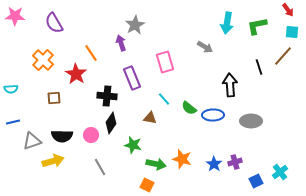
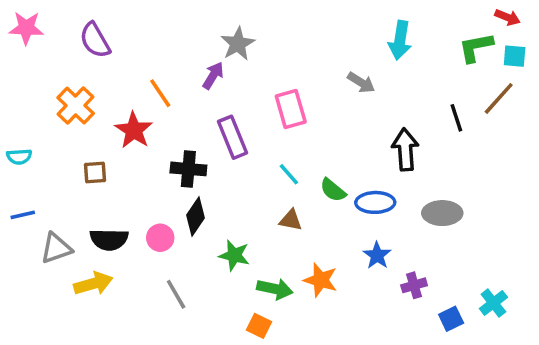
red arrow: (288, 10) -> (508, 17), turned -32
green L-shape: (257, 26) -> (476, 47), moved
purple arrow: (121, 43) -> (213, 76), turned 49
brown triangle: (150, 118) -> (291, 220), moved
blue star: (214, 164) -> (377, 255), moved

